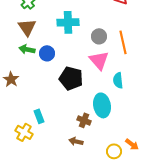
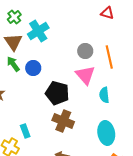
cyan cross: (68, 22) -> (38, 31), moved, turned -30
green arrow: (27, 49) -> (13, 64), turned 42
cyan ellipse: (102, 105) -> (106, 133), moved
brown cross: (84, 120) -> (63, 121), moved, size x1.5

